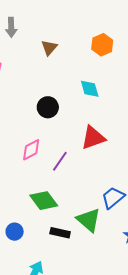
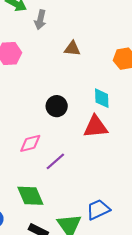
brown triangle: (49, 48) -> (72, 49), turned 42
red triangle: (93, 138) -> (96, 127), moved

